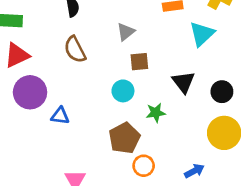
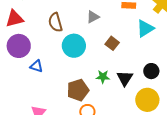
brown square: (139, 62) -> (112, 43), moved, turned 32
black triangle: (183, 82) -> (125, 78), moved
cyan circle: (123, 91) -> (74, 46), moved, size x1.5

